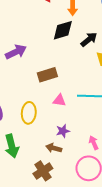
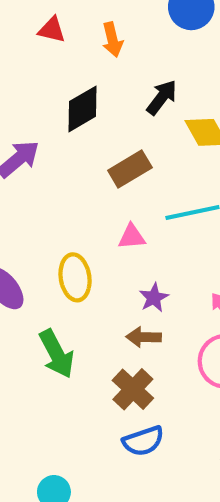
black diamond: (63, 30) -> (82, 109), moved
brown rectangle: (47, 75) -> (130, 169), moved

